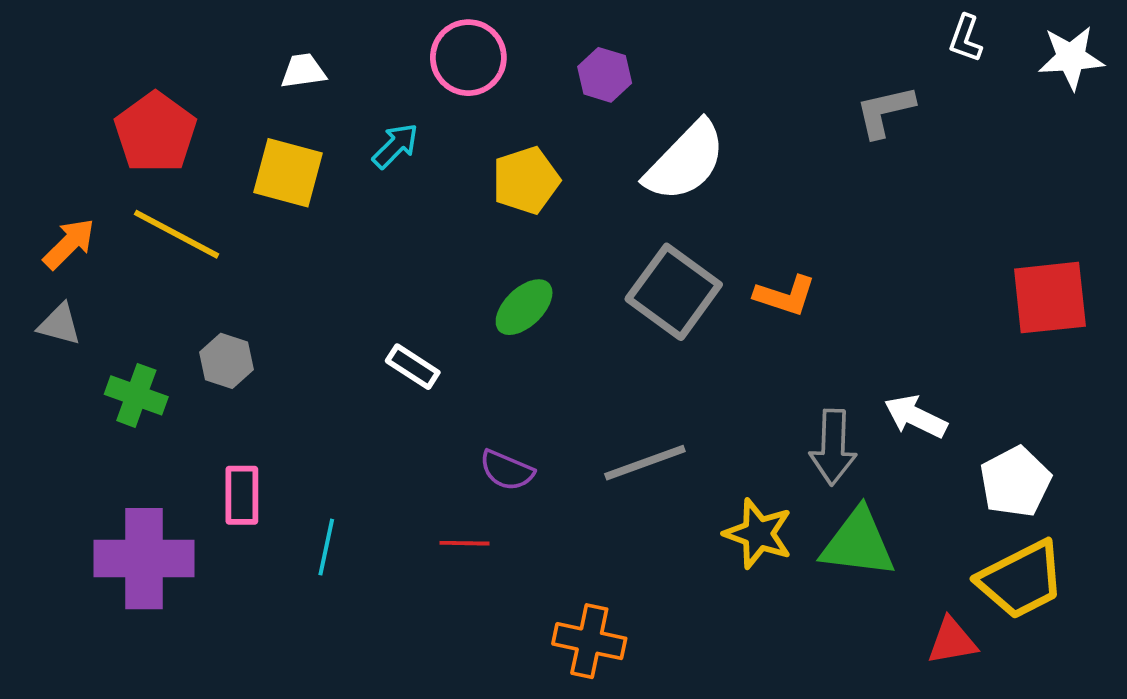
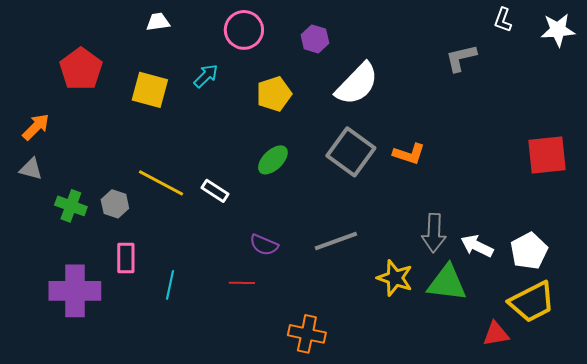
white trapezoid: (303, 71) -> (158, 22), moved
yellow line: (177, 234) -> (161, 183), moved
gray hexagon: (226, 361) -> (115, 204), moved
white arrow: (916, 417) -> (477, 246), moved

